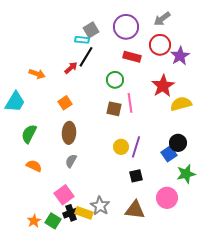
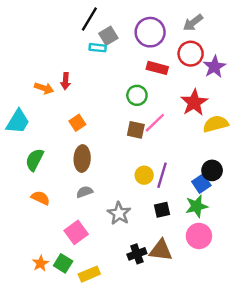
black line: (86, 57) -> (89, 19), moved
red arrow: (71, 68) -> (65, 81), moved, turned 136
pink line: (130, 103) -> (155, 123), turned 54
gray semicircle: (71, 161) -> (85, 192), turned 40
green star: (186, 174) -> (197, 206), moved
gray star: (100, 206) -> (119, 213), moved
black cross: (71, 213) -> (137, 254), moved
yellow rectangle: (84, 213) -> (89, 274), moved, turned -42

